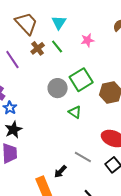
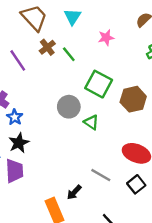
green line: (57, 46) -> (69, 54), moved
green square: (81, 80) -> (99, 84), turned -30
gray circle: (58, 88) -> (69, 107), moved

